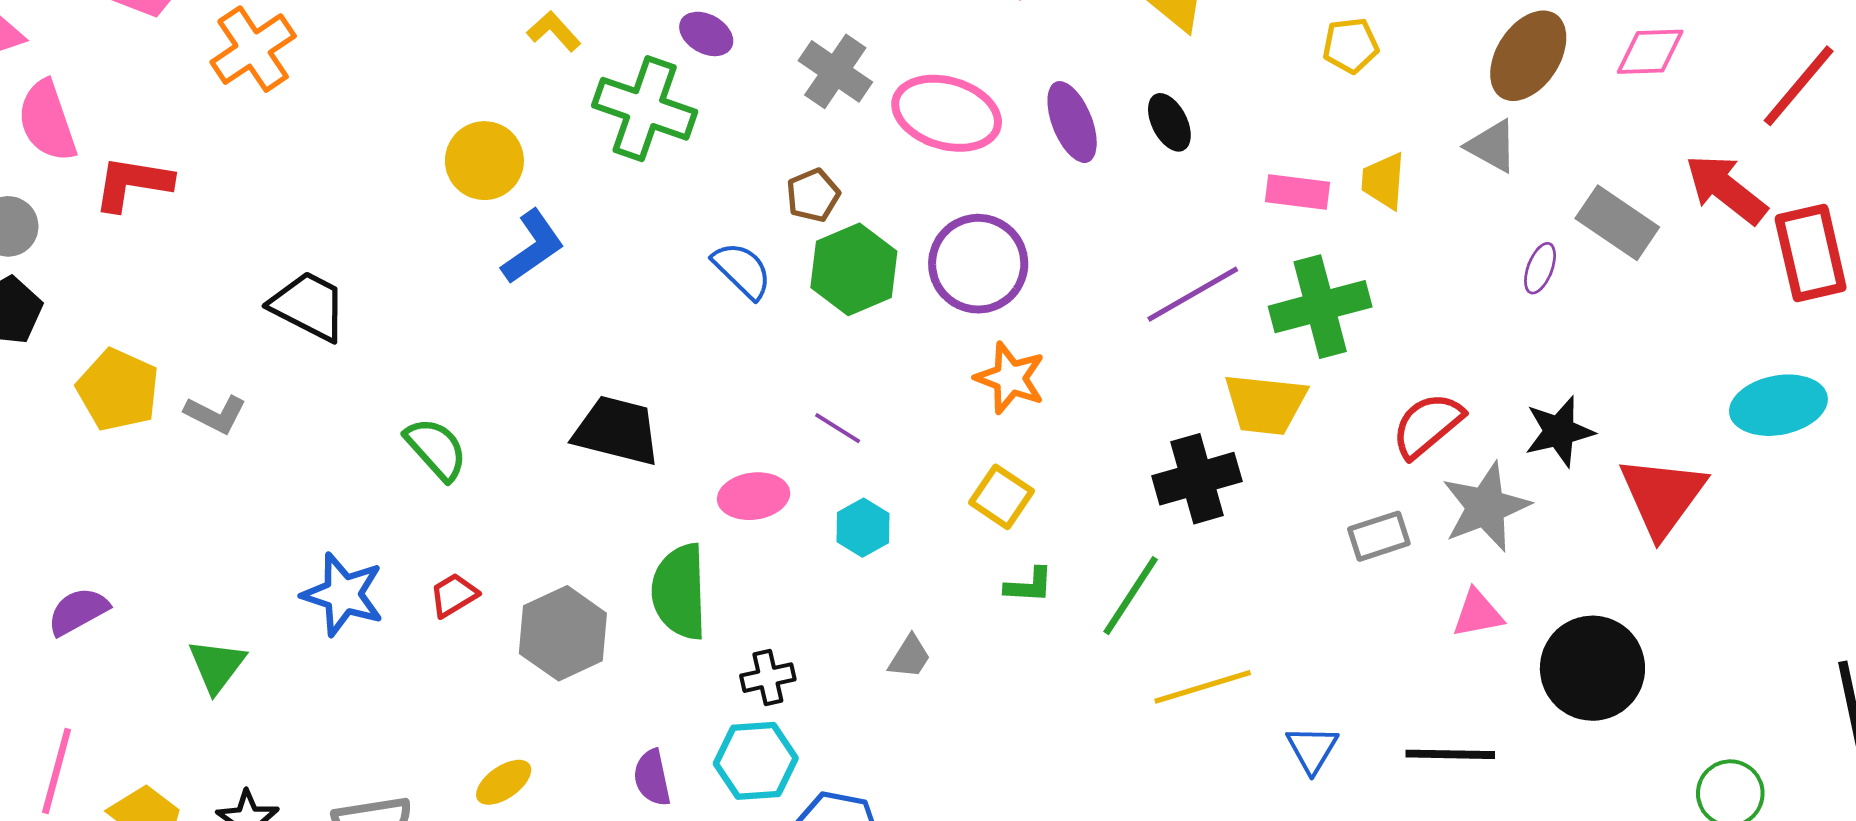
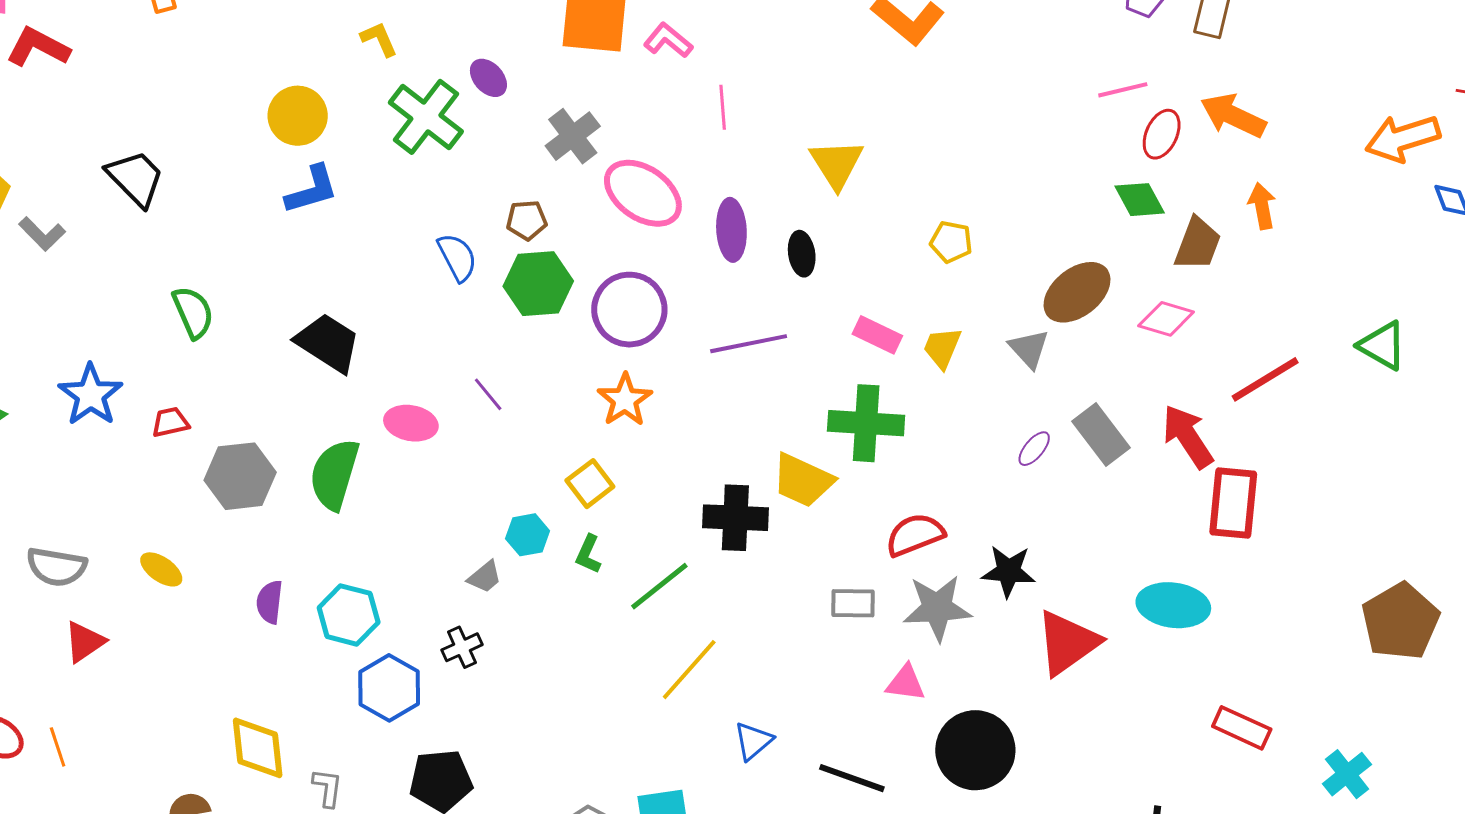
purple line: (1193, 294) -> (749, 344), moved
cyan hexagon: (863, 528) -> (528, 535), moved
green L-shape: (1029, 585) -> (588, 554), turned 93
black cross: (768, 678) -> (462, 647), moved, turned -30
yellow line: (1203, 687) -> (689, 670), turned -50
yellow ellipse: (504, 782) -> (161, 569), turned 51

